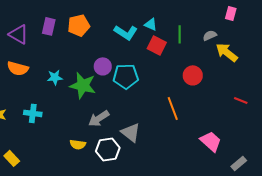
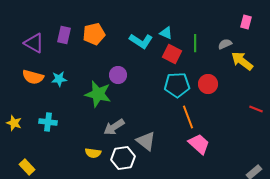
cyan pentagon: (126, 76) -> (177, 85), moved
cyan star: (55, 77) -> (59, 79), moved
pink trapezoid: (211, 141) -> (199, 144), moved

